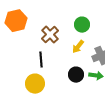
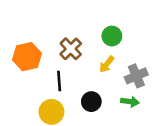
orange hexagon: (16, 21) -> (27, 57), moved
black circle: (76, 75) -> (91, 102), moved

